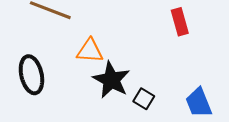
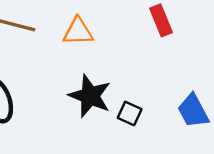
orange triangle: (90, 51) -> (78, 31), moved

